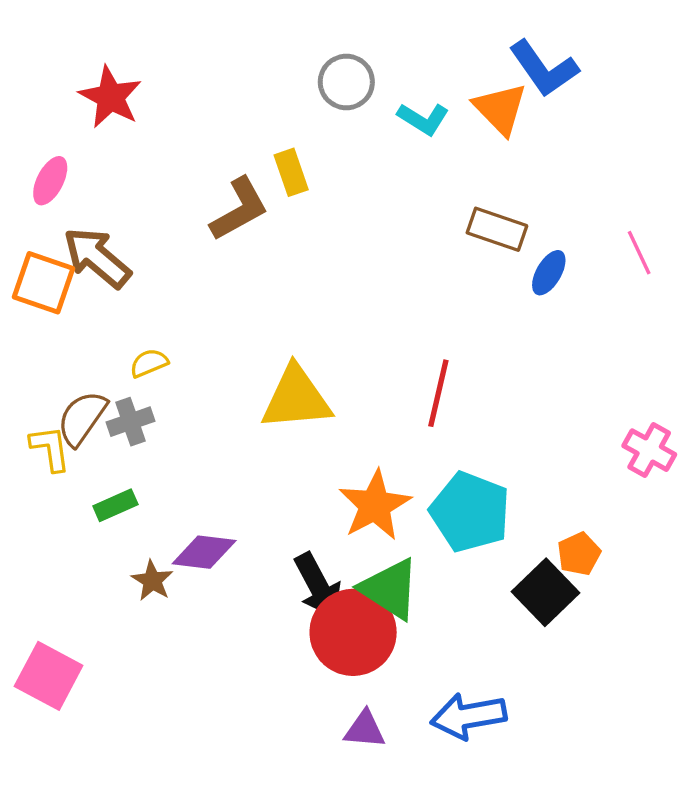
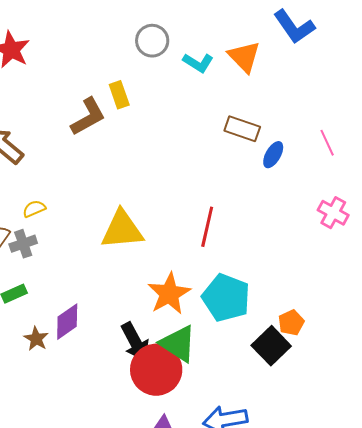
blue L-shape: (544, 69) -> (294, 27), moved
pink cross: (649, 450) -> (333, 213), moved
purple diamond: (204, 552) -> (67, 322), turned -42

